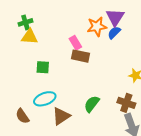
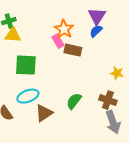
orange star: (97, 26) -> (64, 29), moved, turned -30
brown rectangle: (80, 56) -> (73, 50), moved
green square: (43, 67) -> (26, 65), size x1.6

